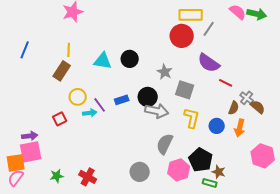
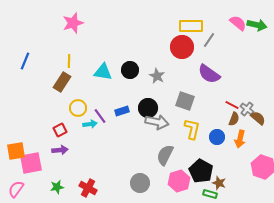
gray star: (165, 72) -> (157, 76), moved
red line: (226, 83) -> (232, 105), moved
purple arrow: (30, 136) -> (60, 150), moved
orange square: (16, 163) -> (16, 151), moved

